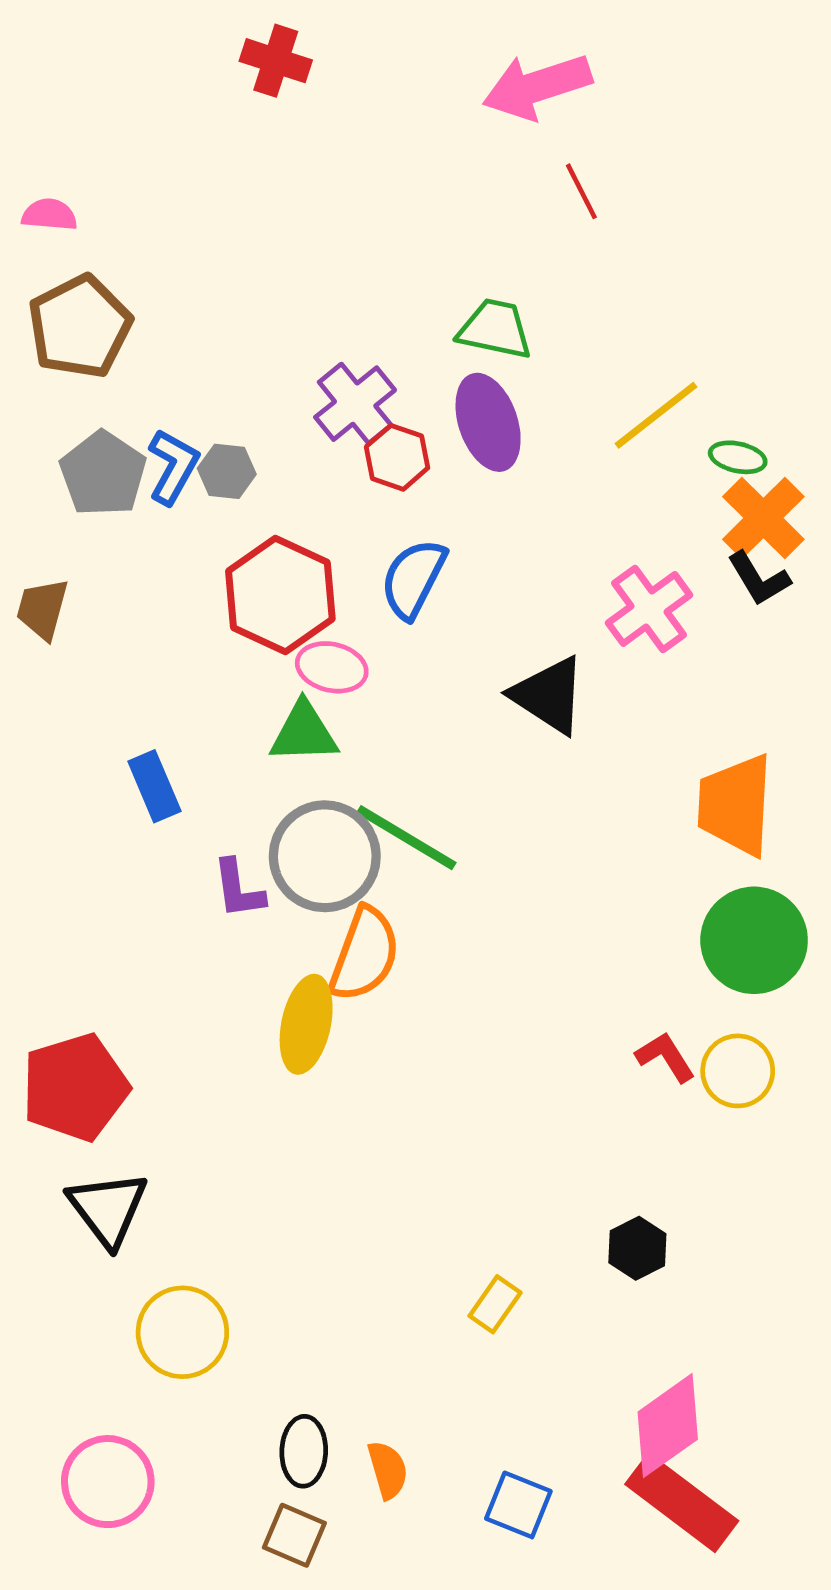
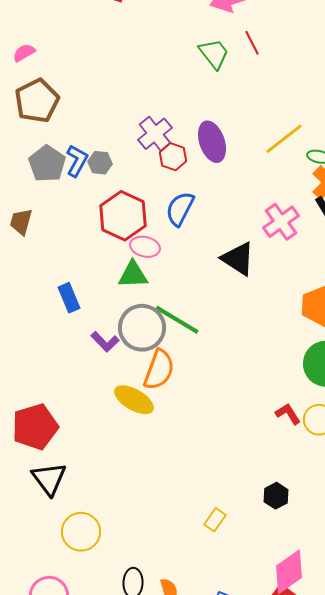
pink semicircle: (49, 215) -> (24, 53), turned -35
green trapezoid: (495, 329) -> (214, 54), moved, turned 40
purple L-shape: (238, 889) -> (105, 342), turned -36
yellow ellipse: (306, 1024) -> (134, 400), turned -72

